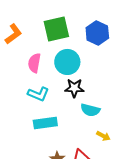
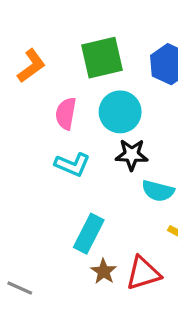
cyan rectangle: (45, 123) -> (89, 234), moved, turned -55

